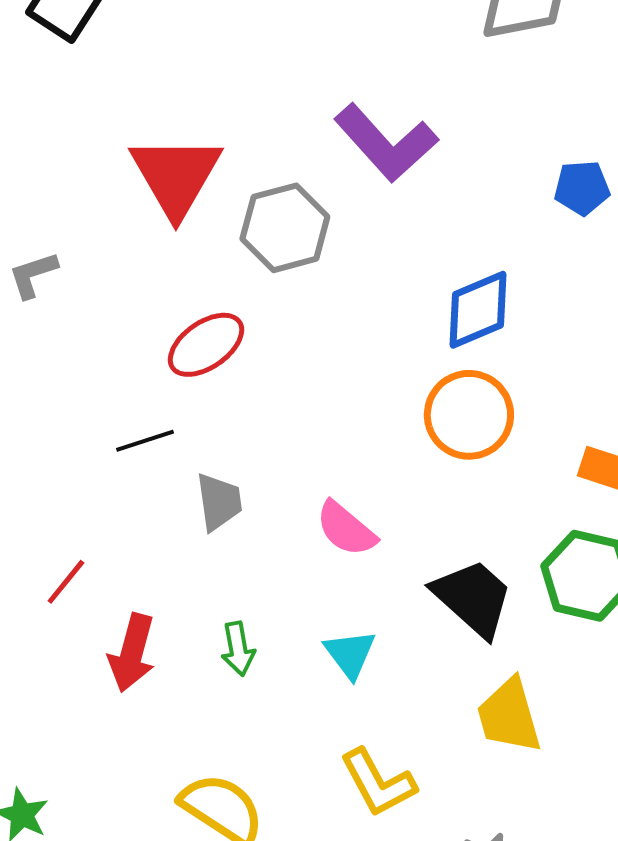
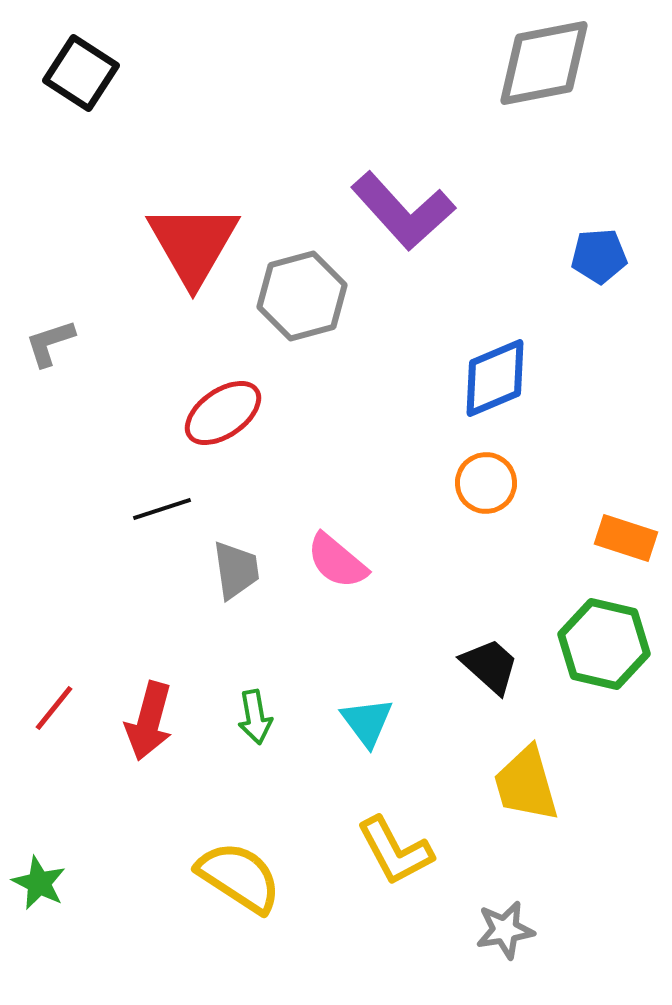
orange circle: (469, 415) -> (486, 483), size x0.7
pink semicircle: (346, 529) -> (337, 561), moved
red line: (66, 582) -> (54, 708), moved
black trapezoid: (473, 598) -> (490, 666), size x0.7

